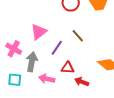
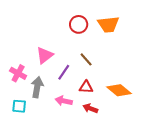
red triangle: (68, 68) -> (86, 87), moved
pink arrow: (47, 79) -> (64, 101), moved

